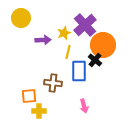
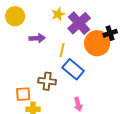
yellow star: (64, 33) -> (58, 14), moved
black cross: (95, 60) -> (110, 33), moved, turned 32
blue rectangle: (79, 71) -> (73, 69), turned -50

